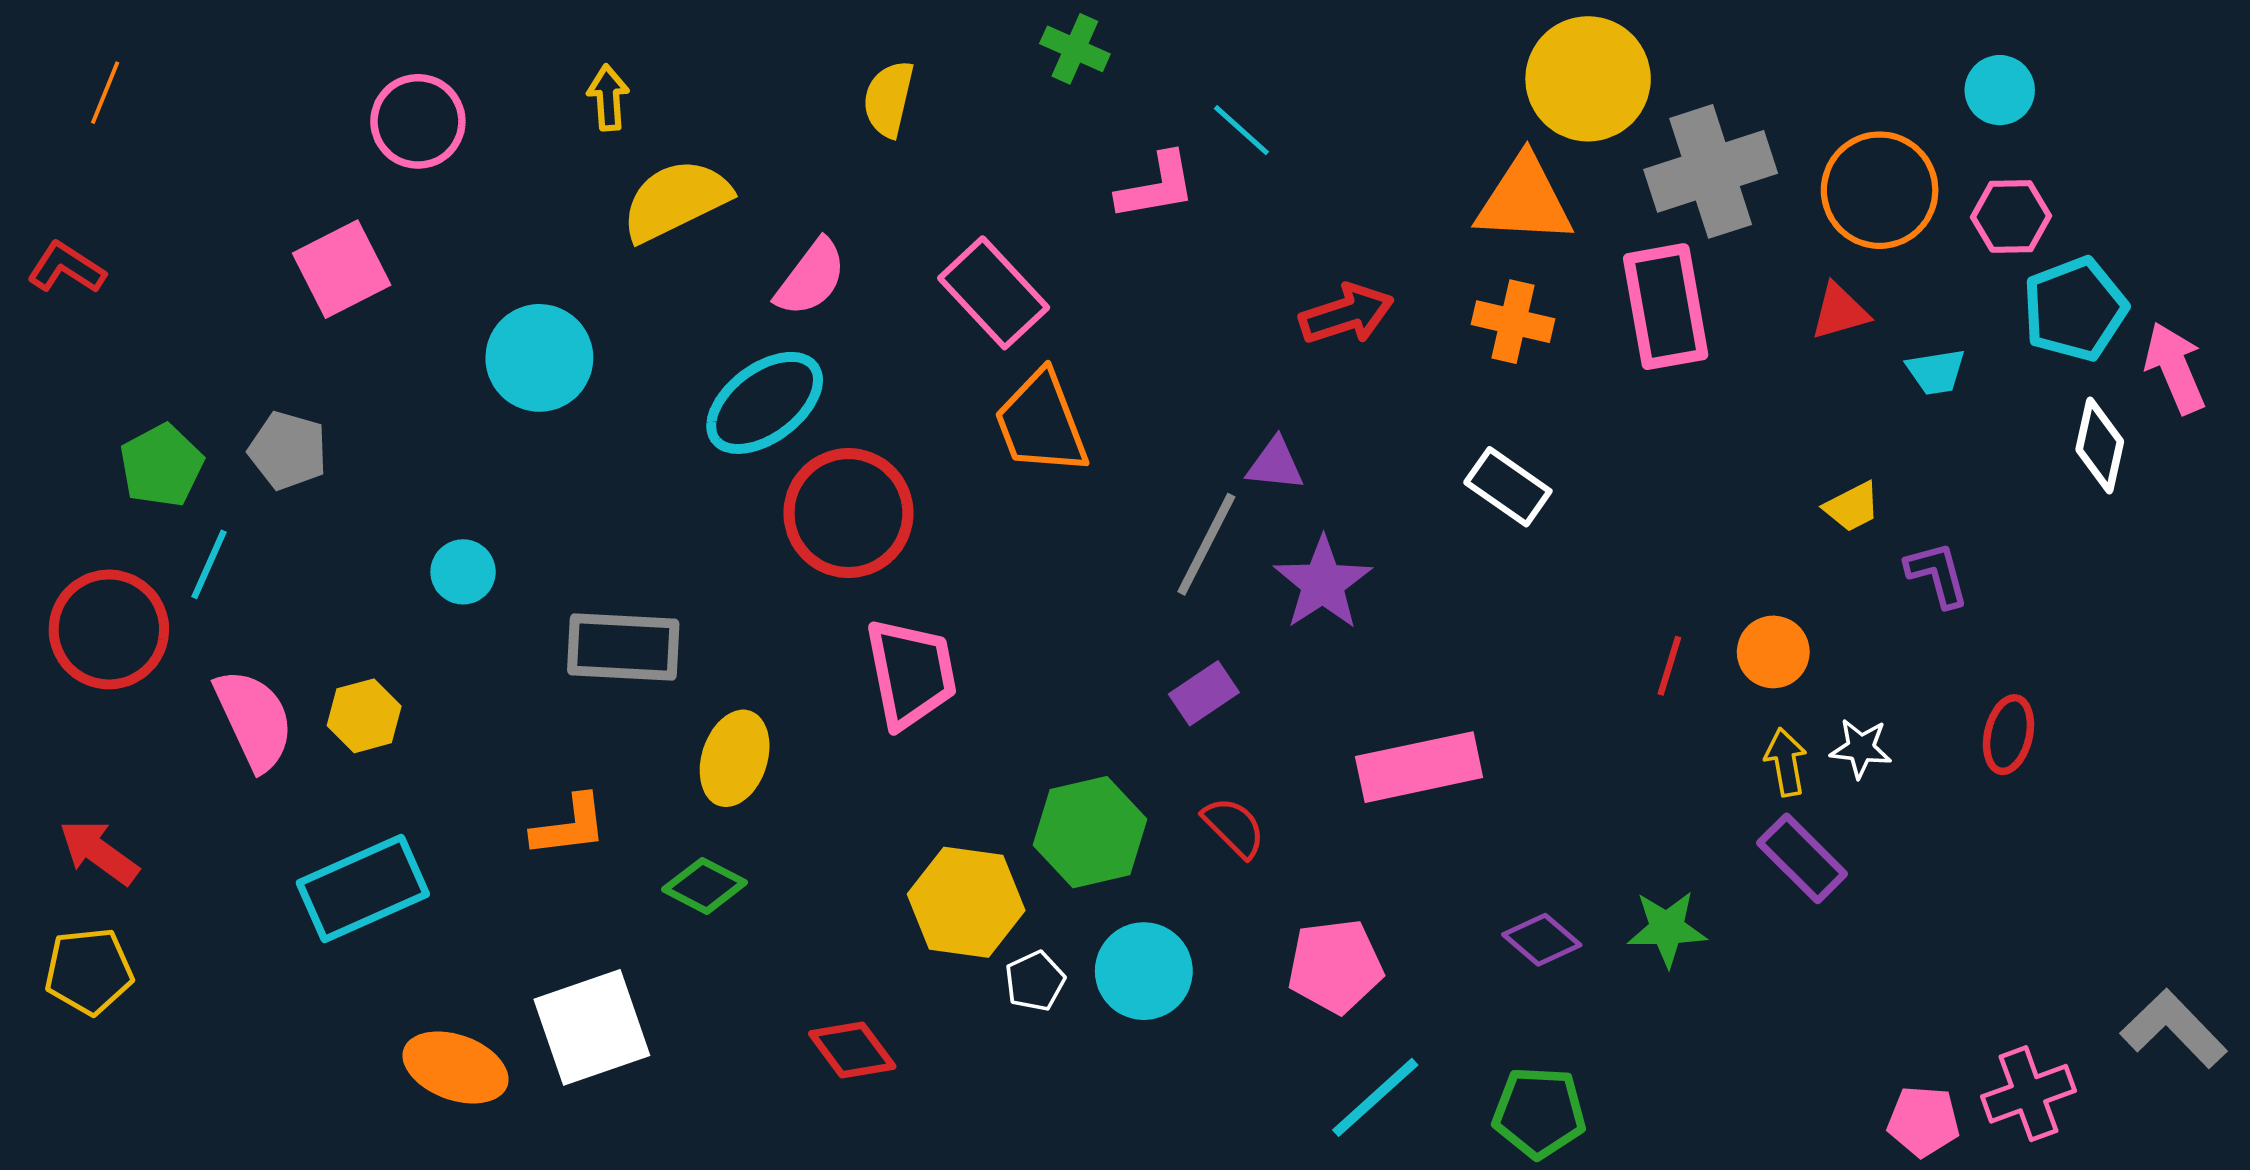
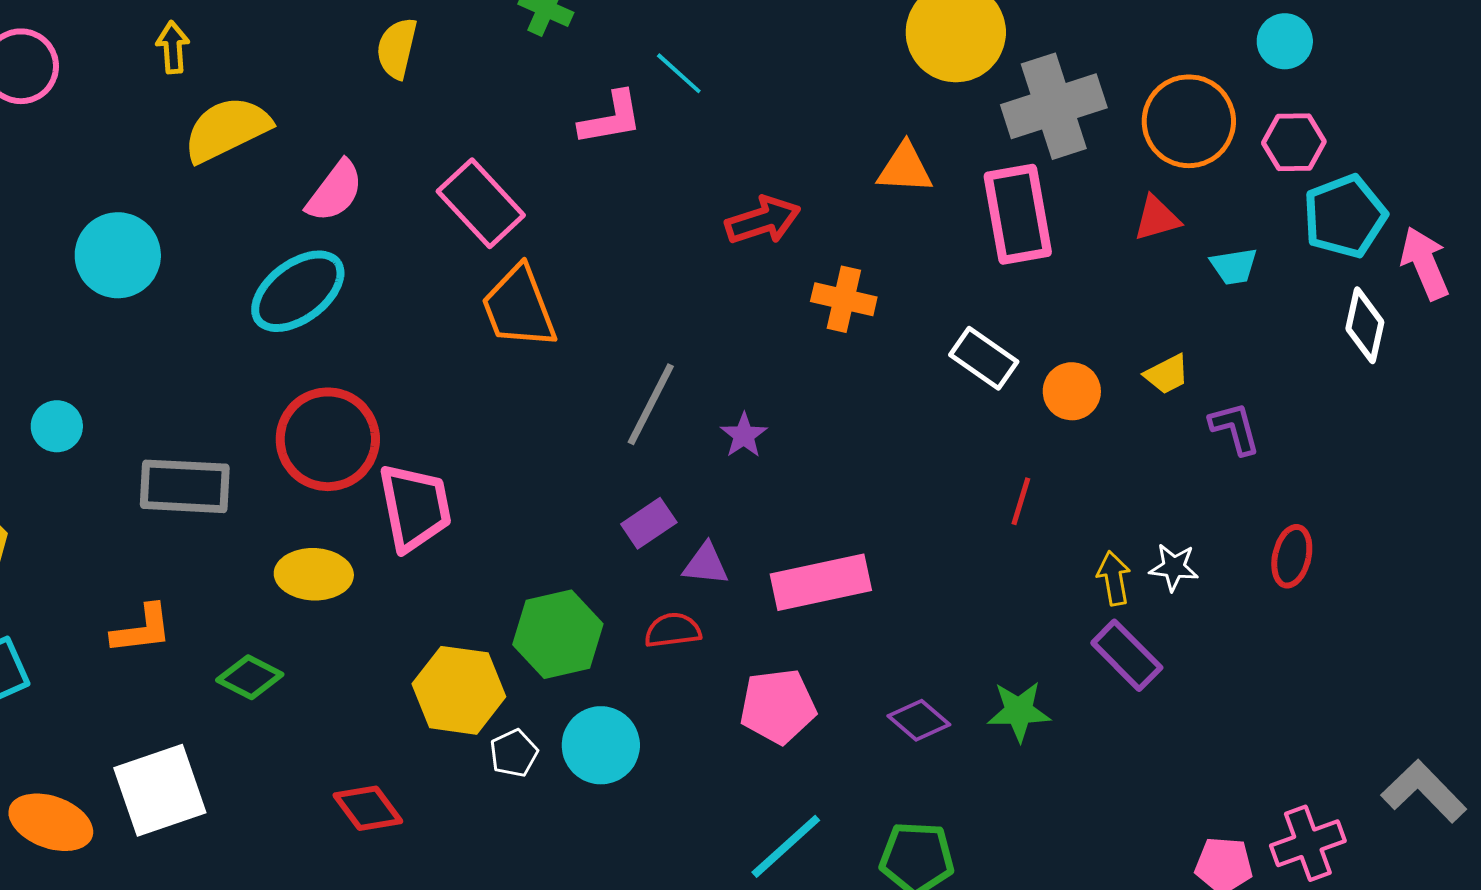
orange triangle: (1524, 200) -> (905, 168), moved, size x0.7
orange cross: (1513, 322) -> (844, 299), moved
purple triangle: (1275, 464) -> (706, 564), moved
white rectangle: (1508, 487) -> (984, 358), moved
red circle: (848, 513) -> (328, 439), moved
purple star: (1323, 583) -> (744, 435), size x0.6
orange circle: (1773, 652) -> (1072, 391), moved
yellow ellipse: (735, 758) -> (314, 574), moved, turned 74
red semicircle: (1234, 827) -> (673, 630), turned -52
pink pentagon: (1335, 966) -> (778, 706), moved

